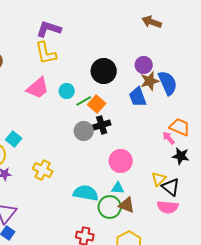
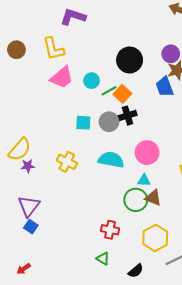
yellow L-shape: (46, 53) -> (53, 49), moved
cyan square: (14, 139) -> (83, 123), moved, turned -35
cyan semicircle: (86, 193) -> (111, 160), moved

